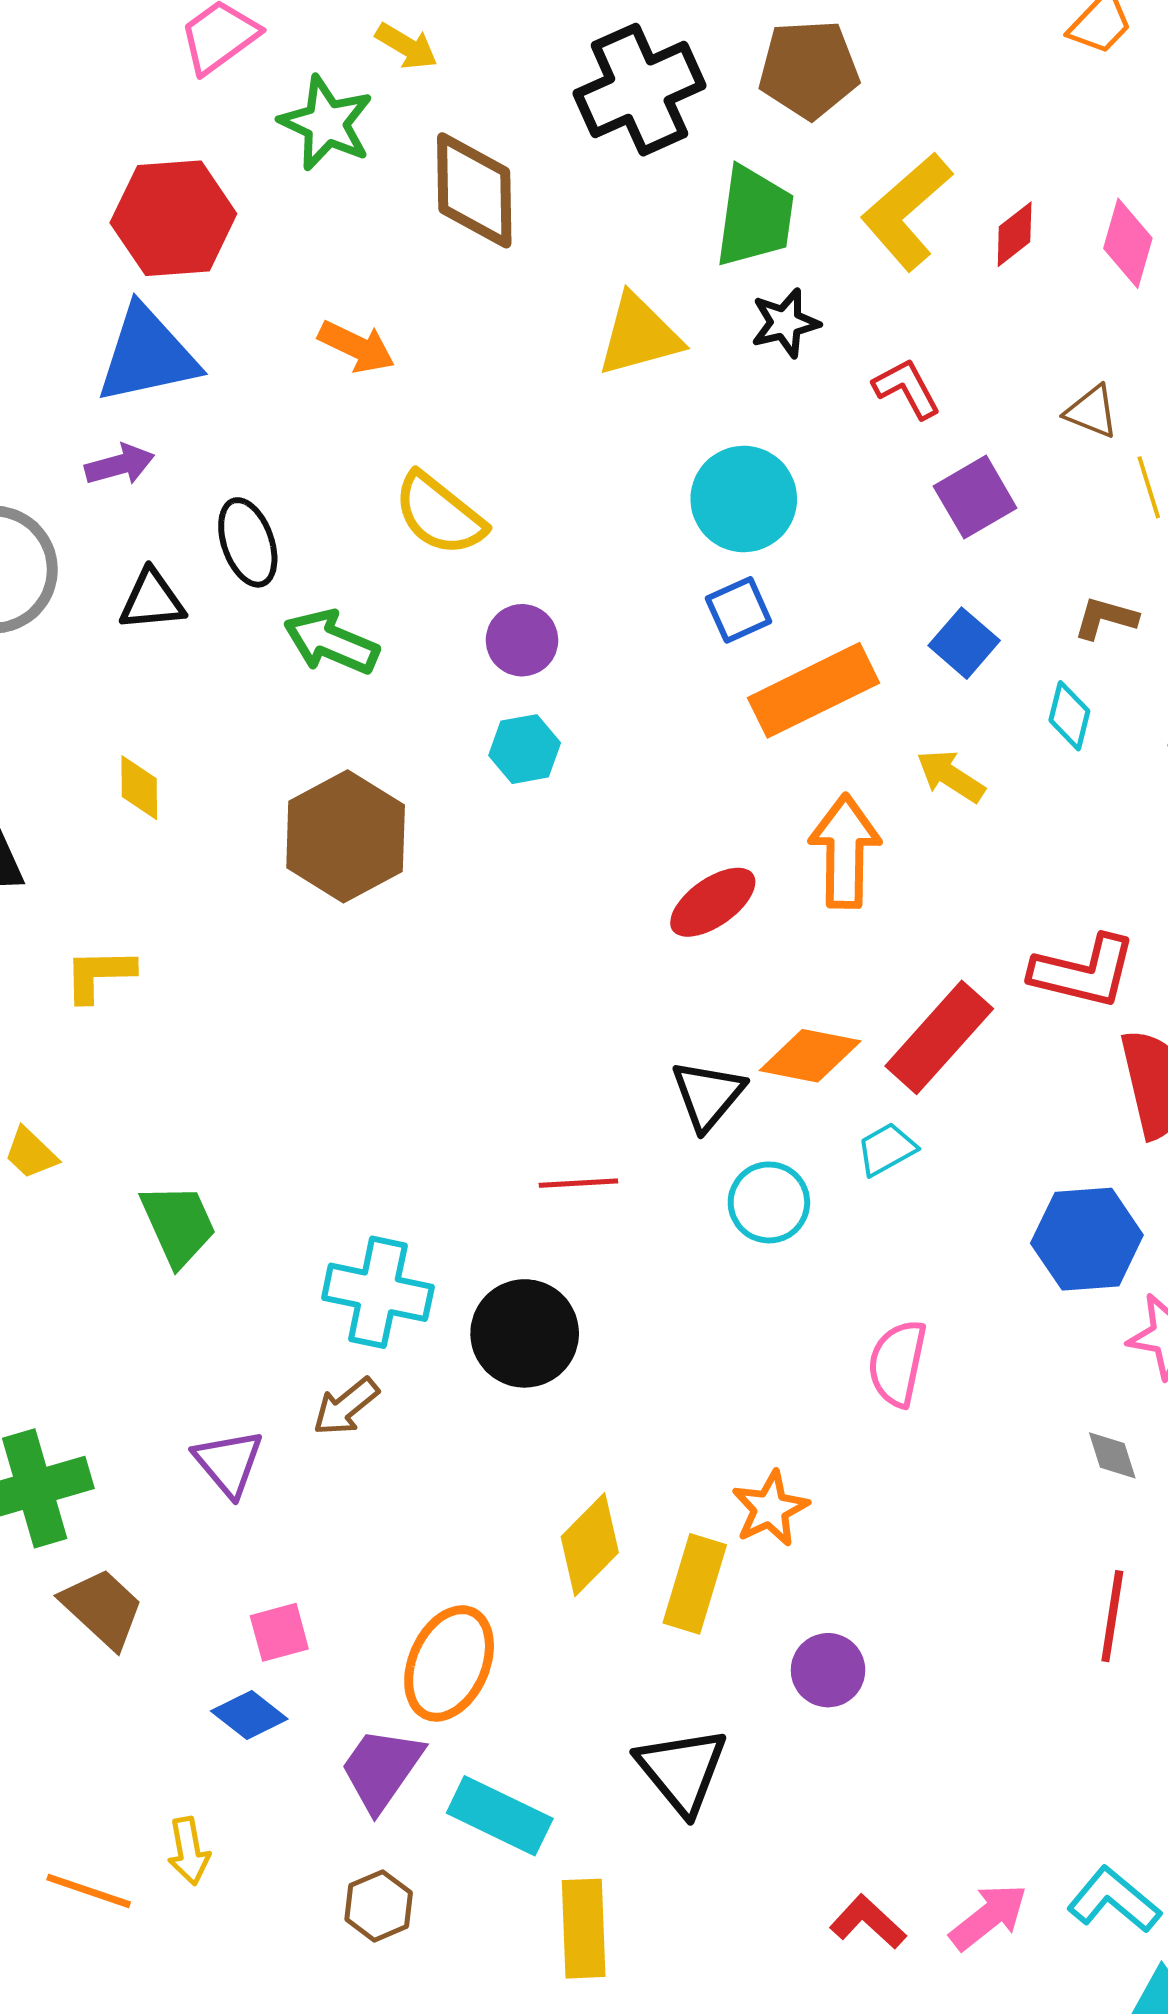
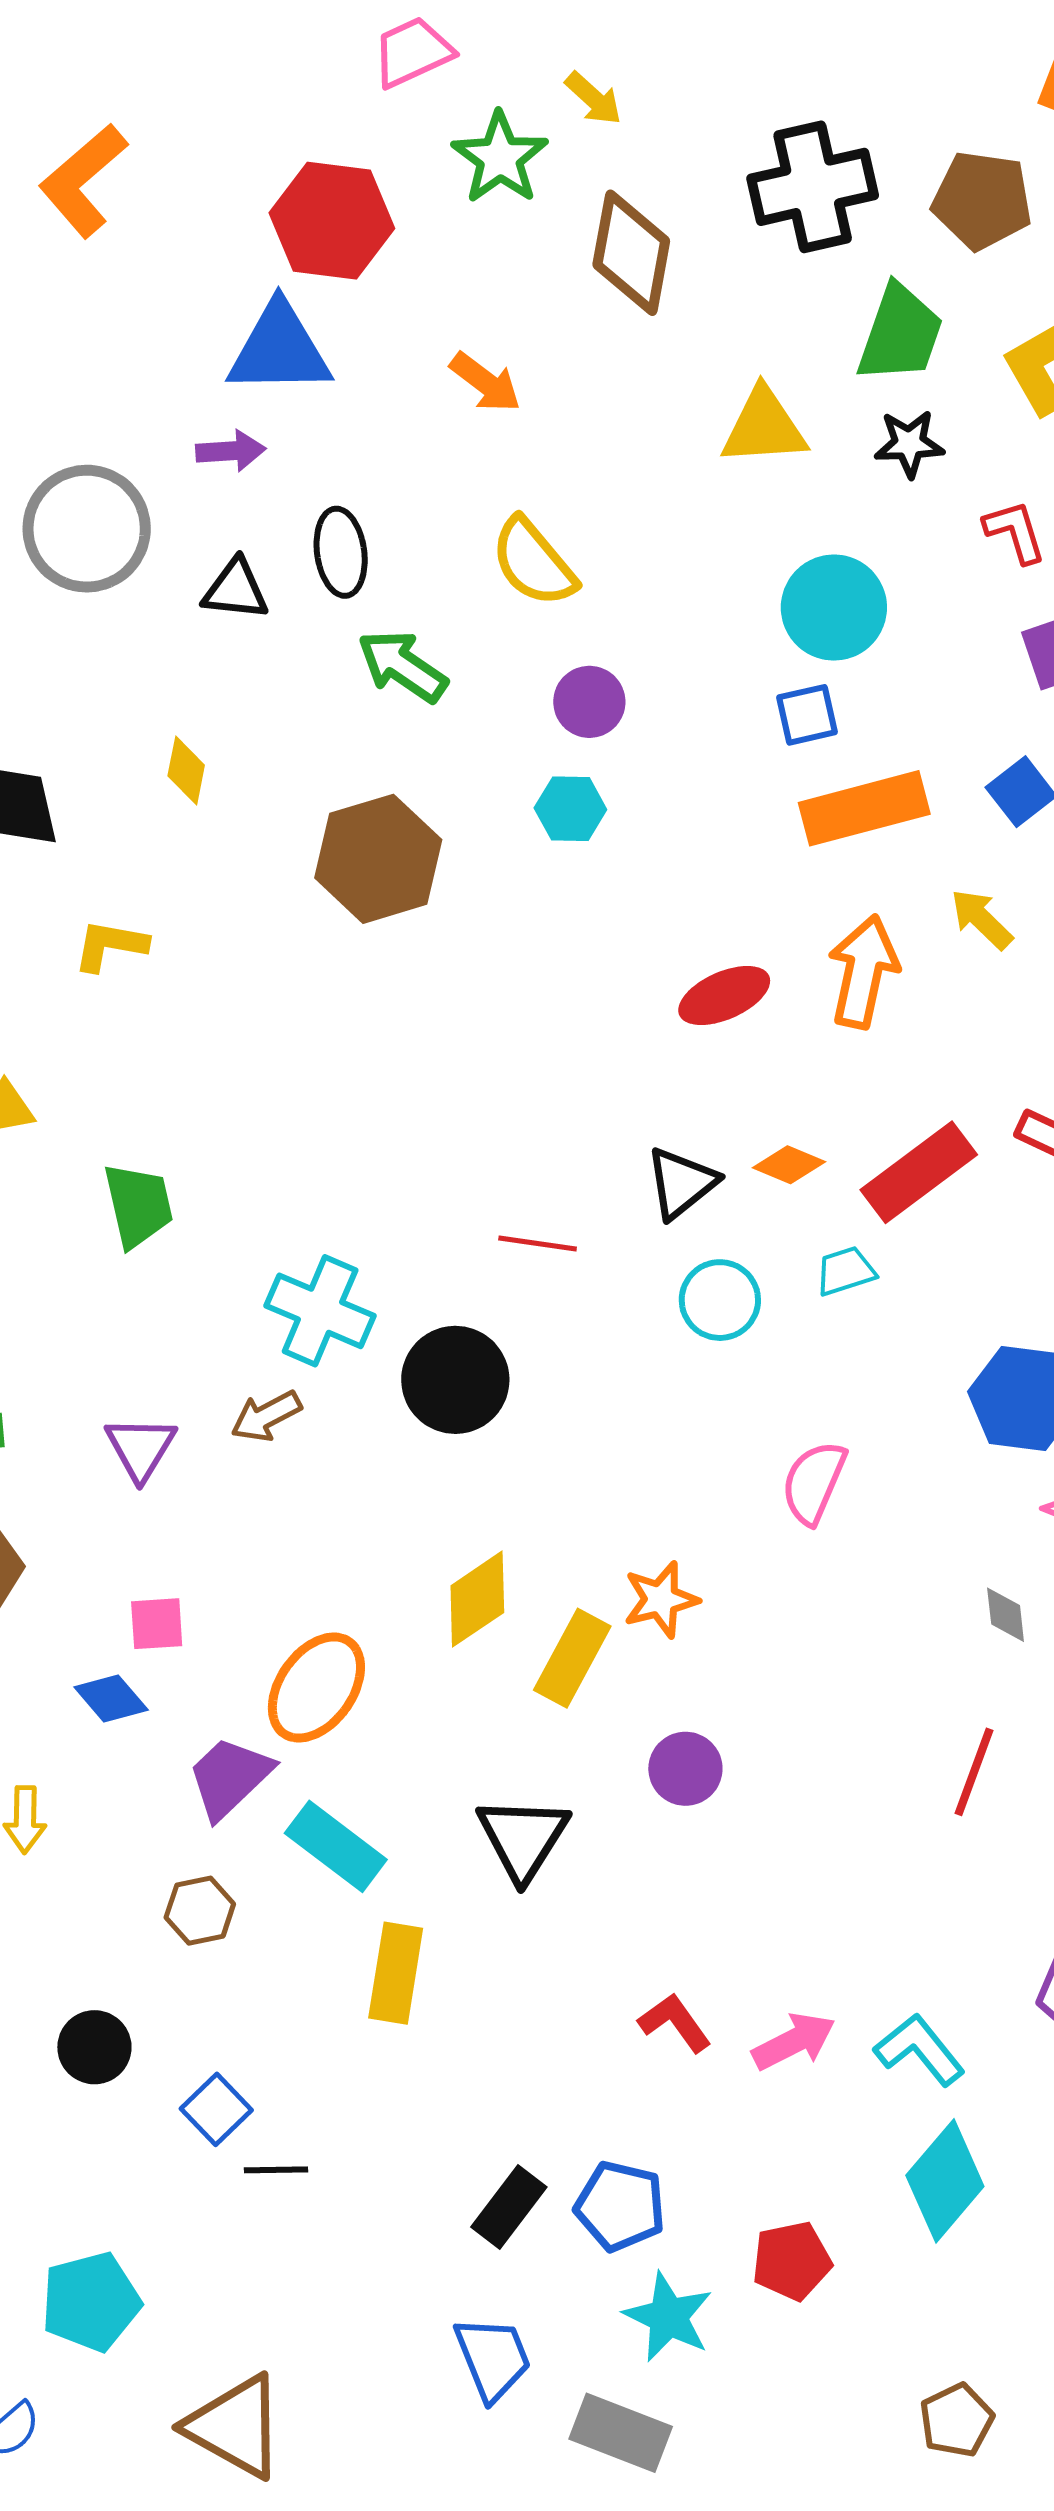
orange diamond: (810, 1056) -> (789, 1165), size x0.7

